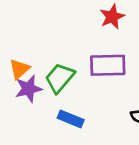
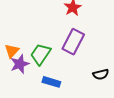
purple rectangle: (108, 65) -> (73, 42), turned -55

